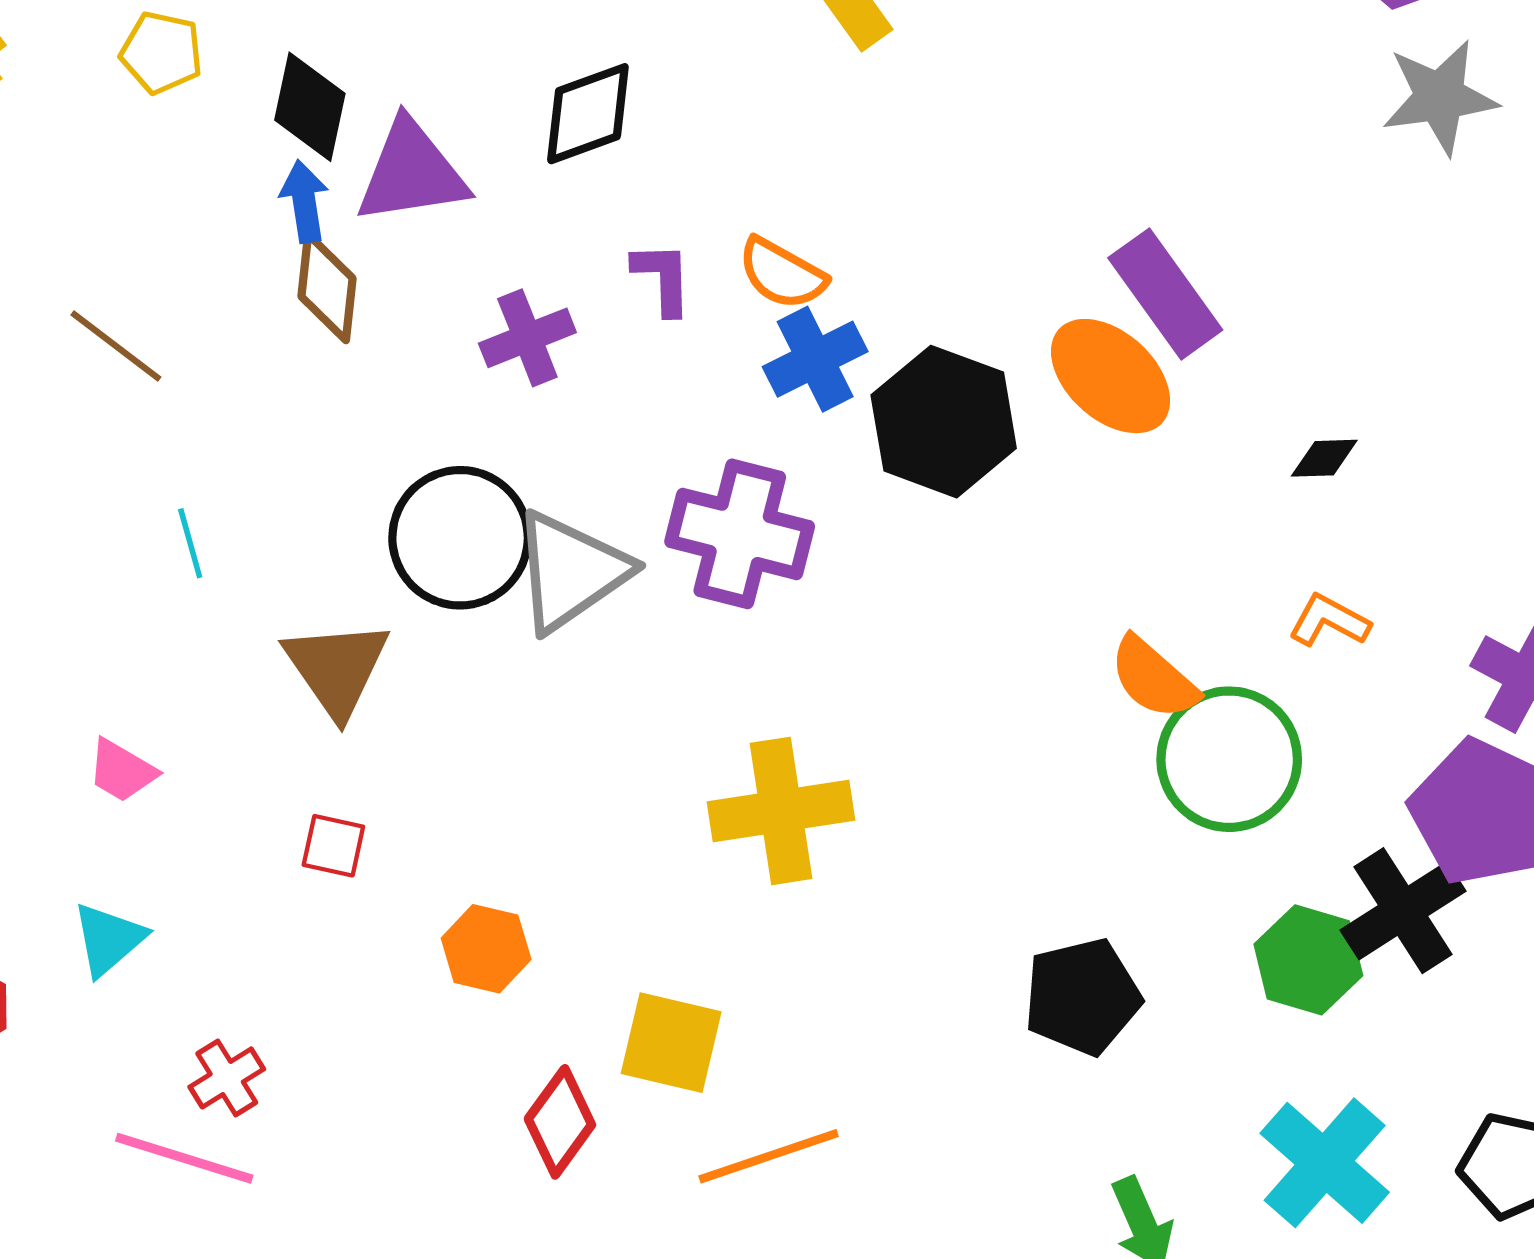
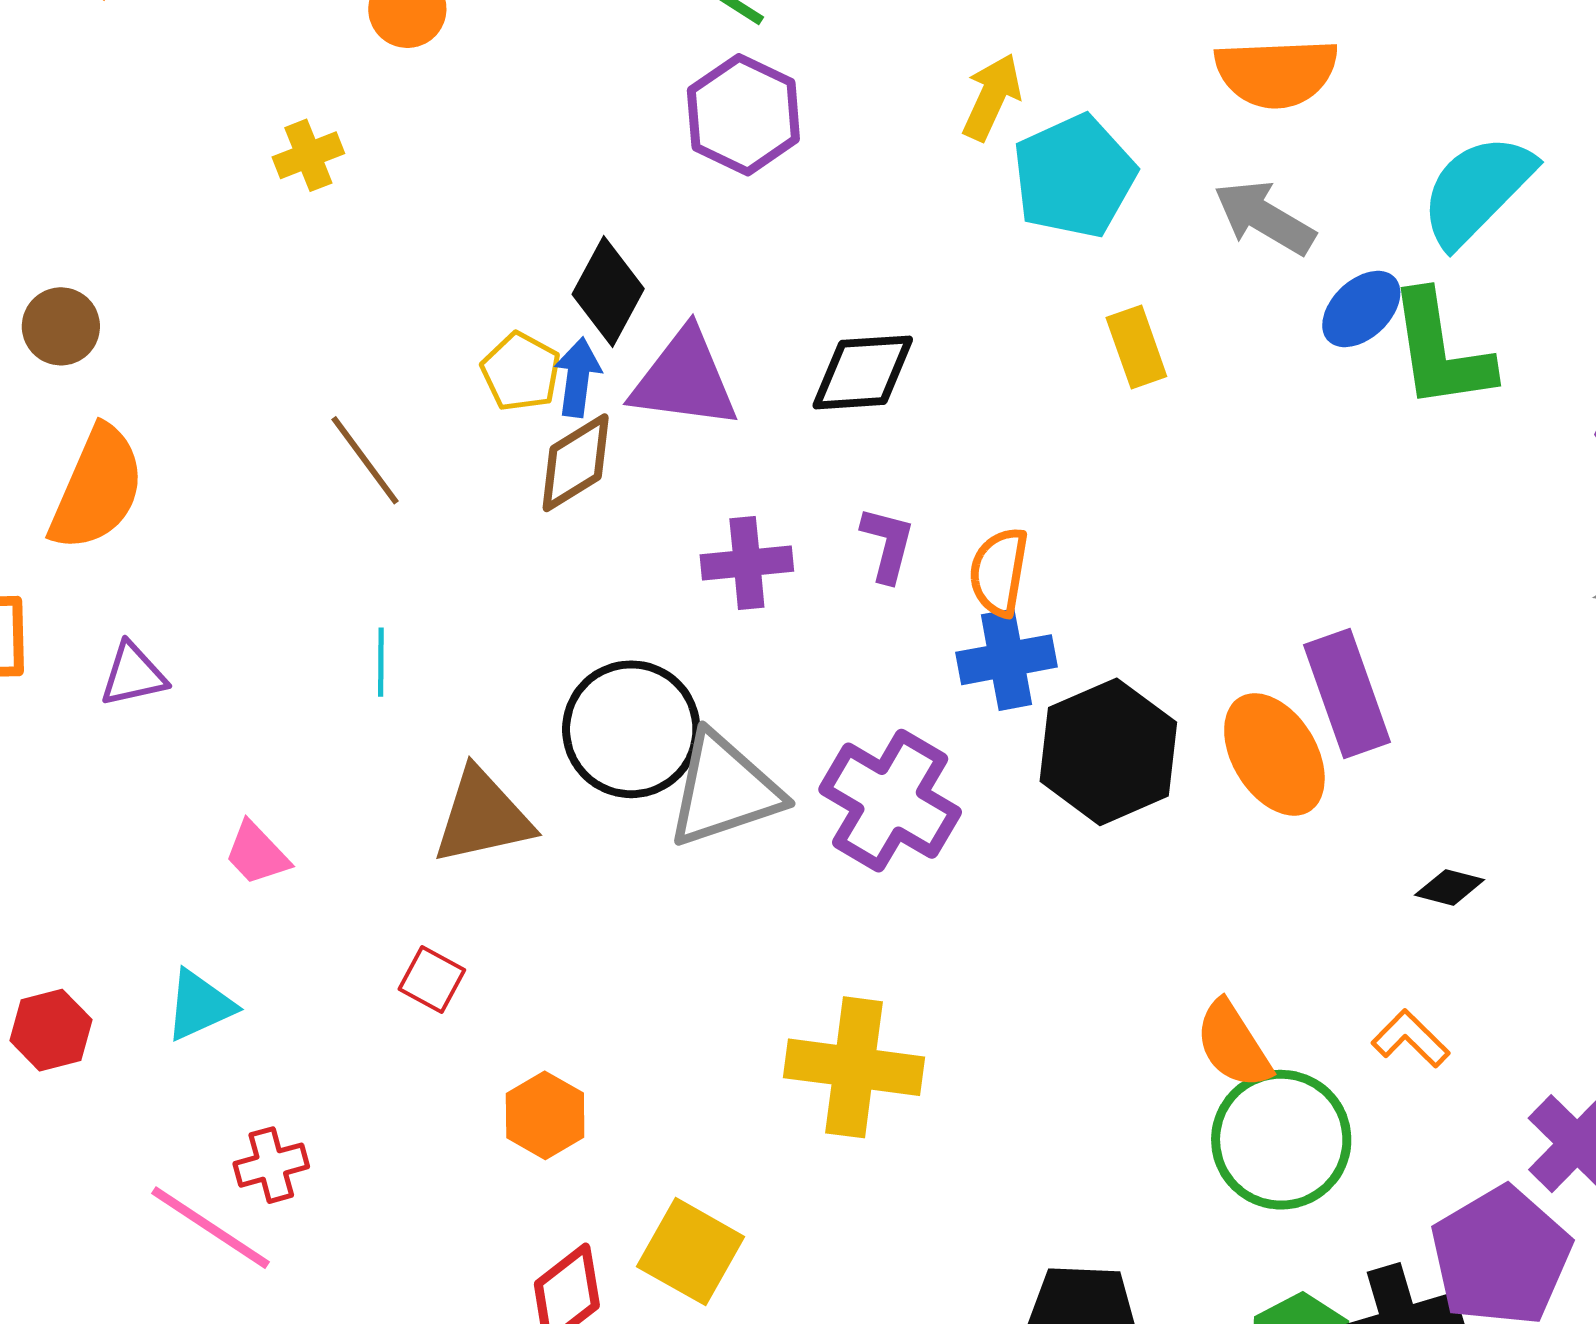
yellow pentagon: (161, 53) -> (521, 372), moved
orange semicircle: (782, 274) -> (999, 572), turned 54
brown diamond: (327, 287) -> (576, 463), turned 36
brown triangle: (337, 668) -> (483, 817), turned 36

